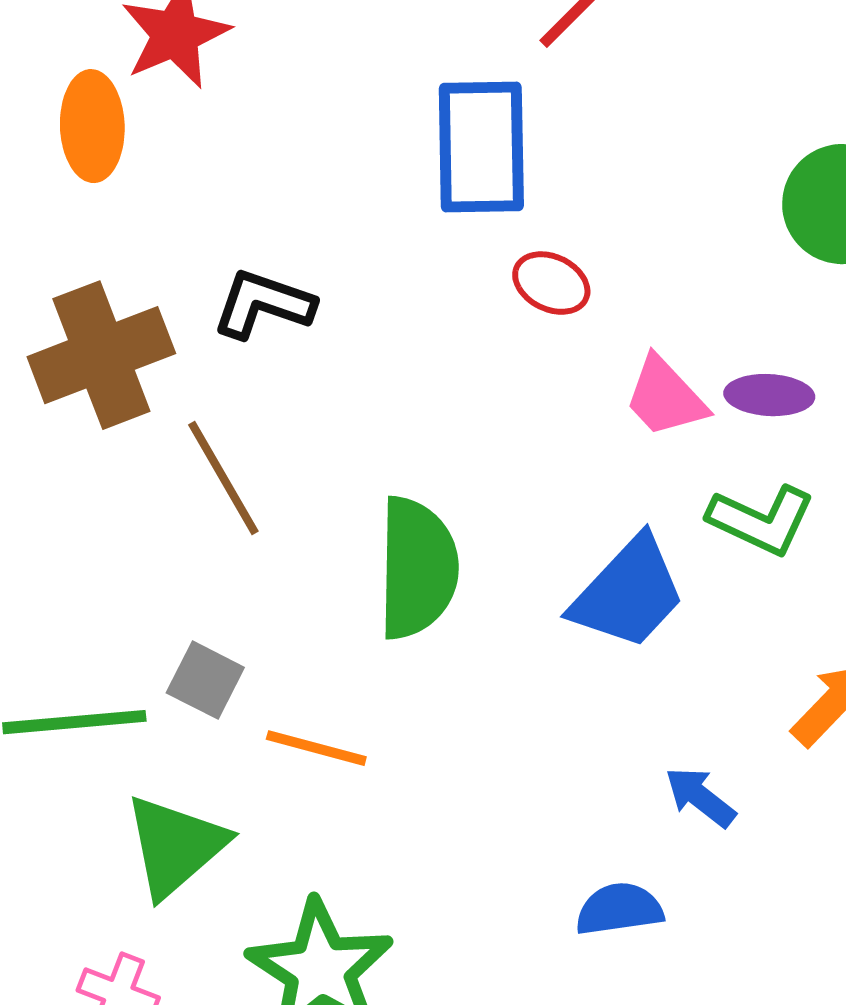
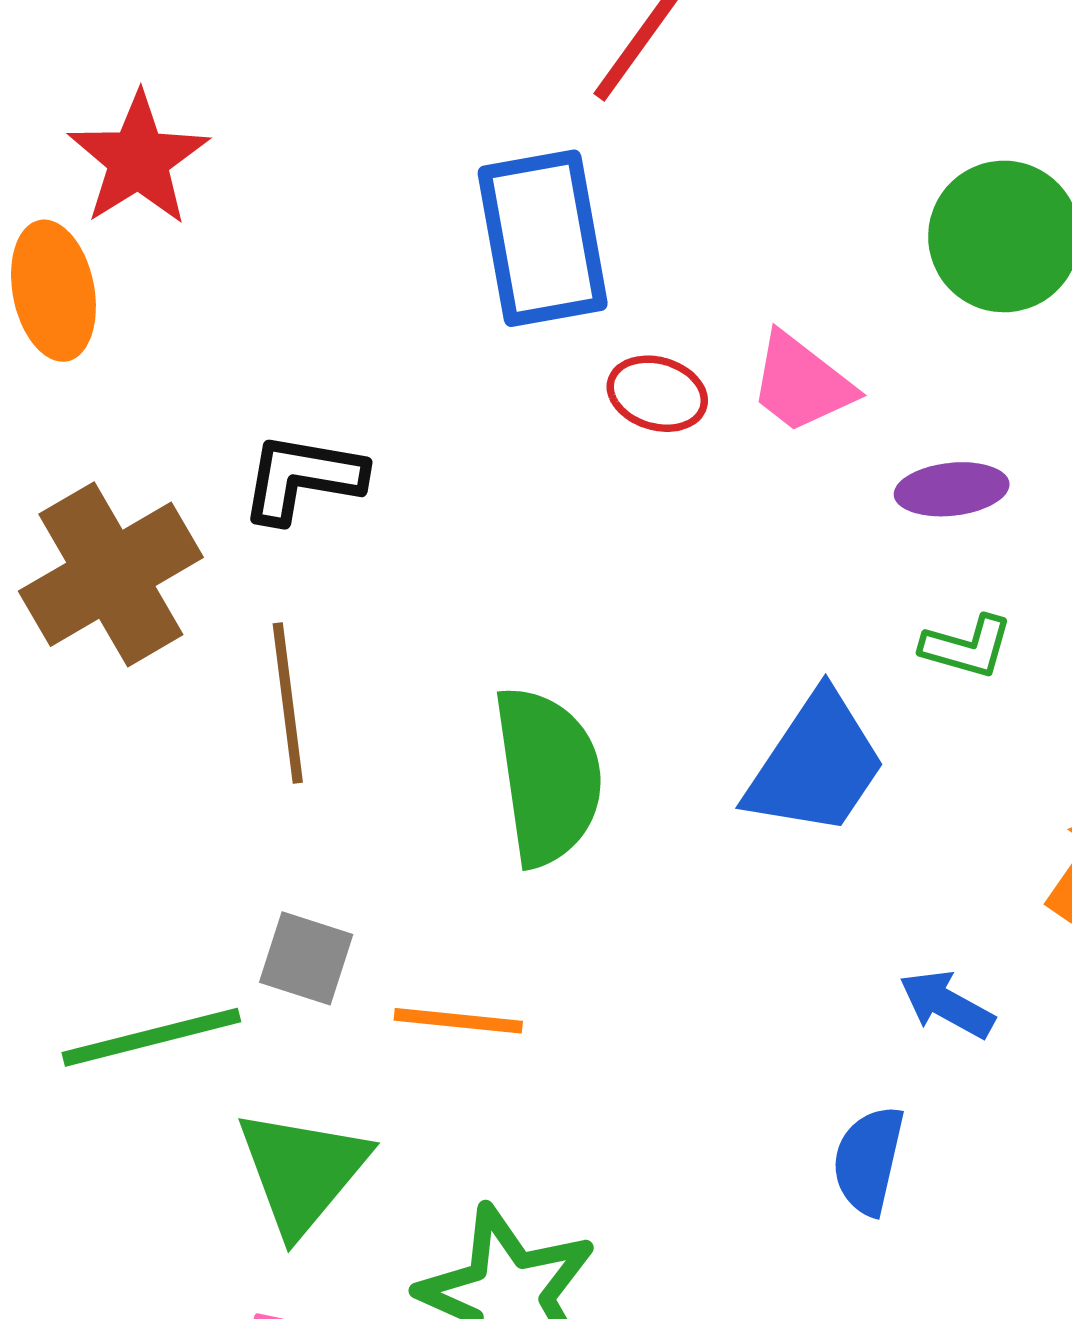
pink trapezoid: (665, 397) -> (801, 383), moved
brown line: (223, 478) -> (288, 703), turned 32
green L-shape: (761, 520) -> (967, 647), size x0.7
blue semicircle: (619, 909) -> (868, 1160), turned -60

